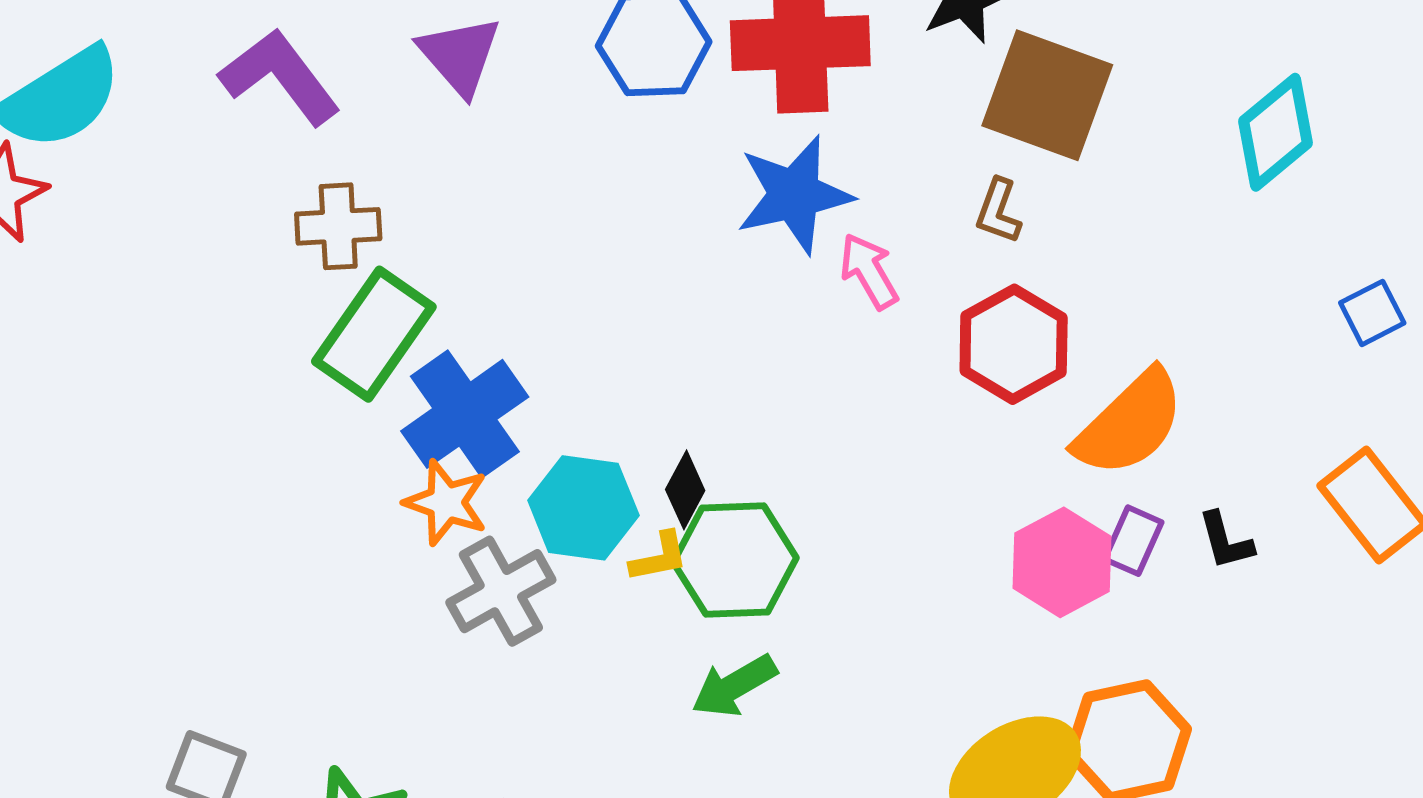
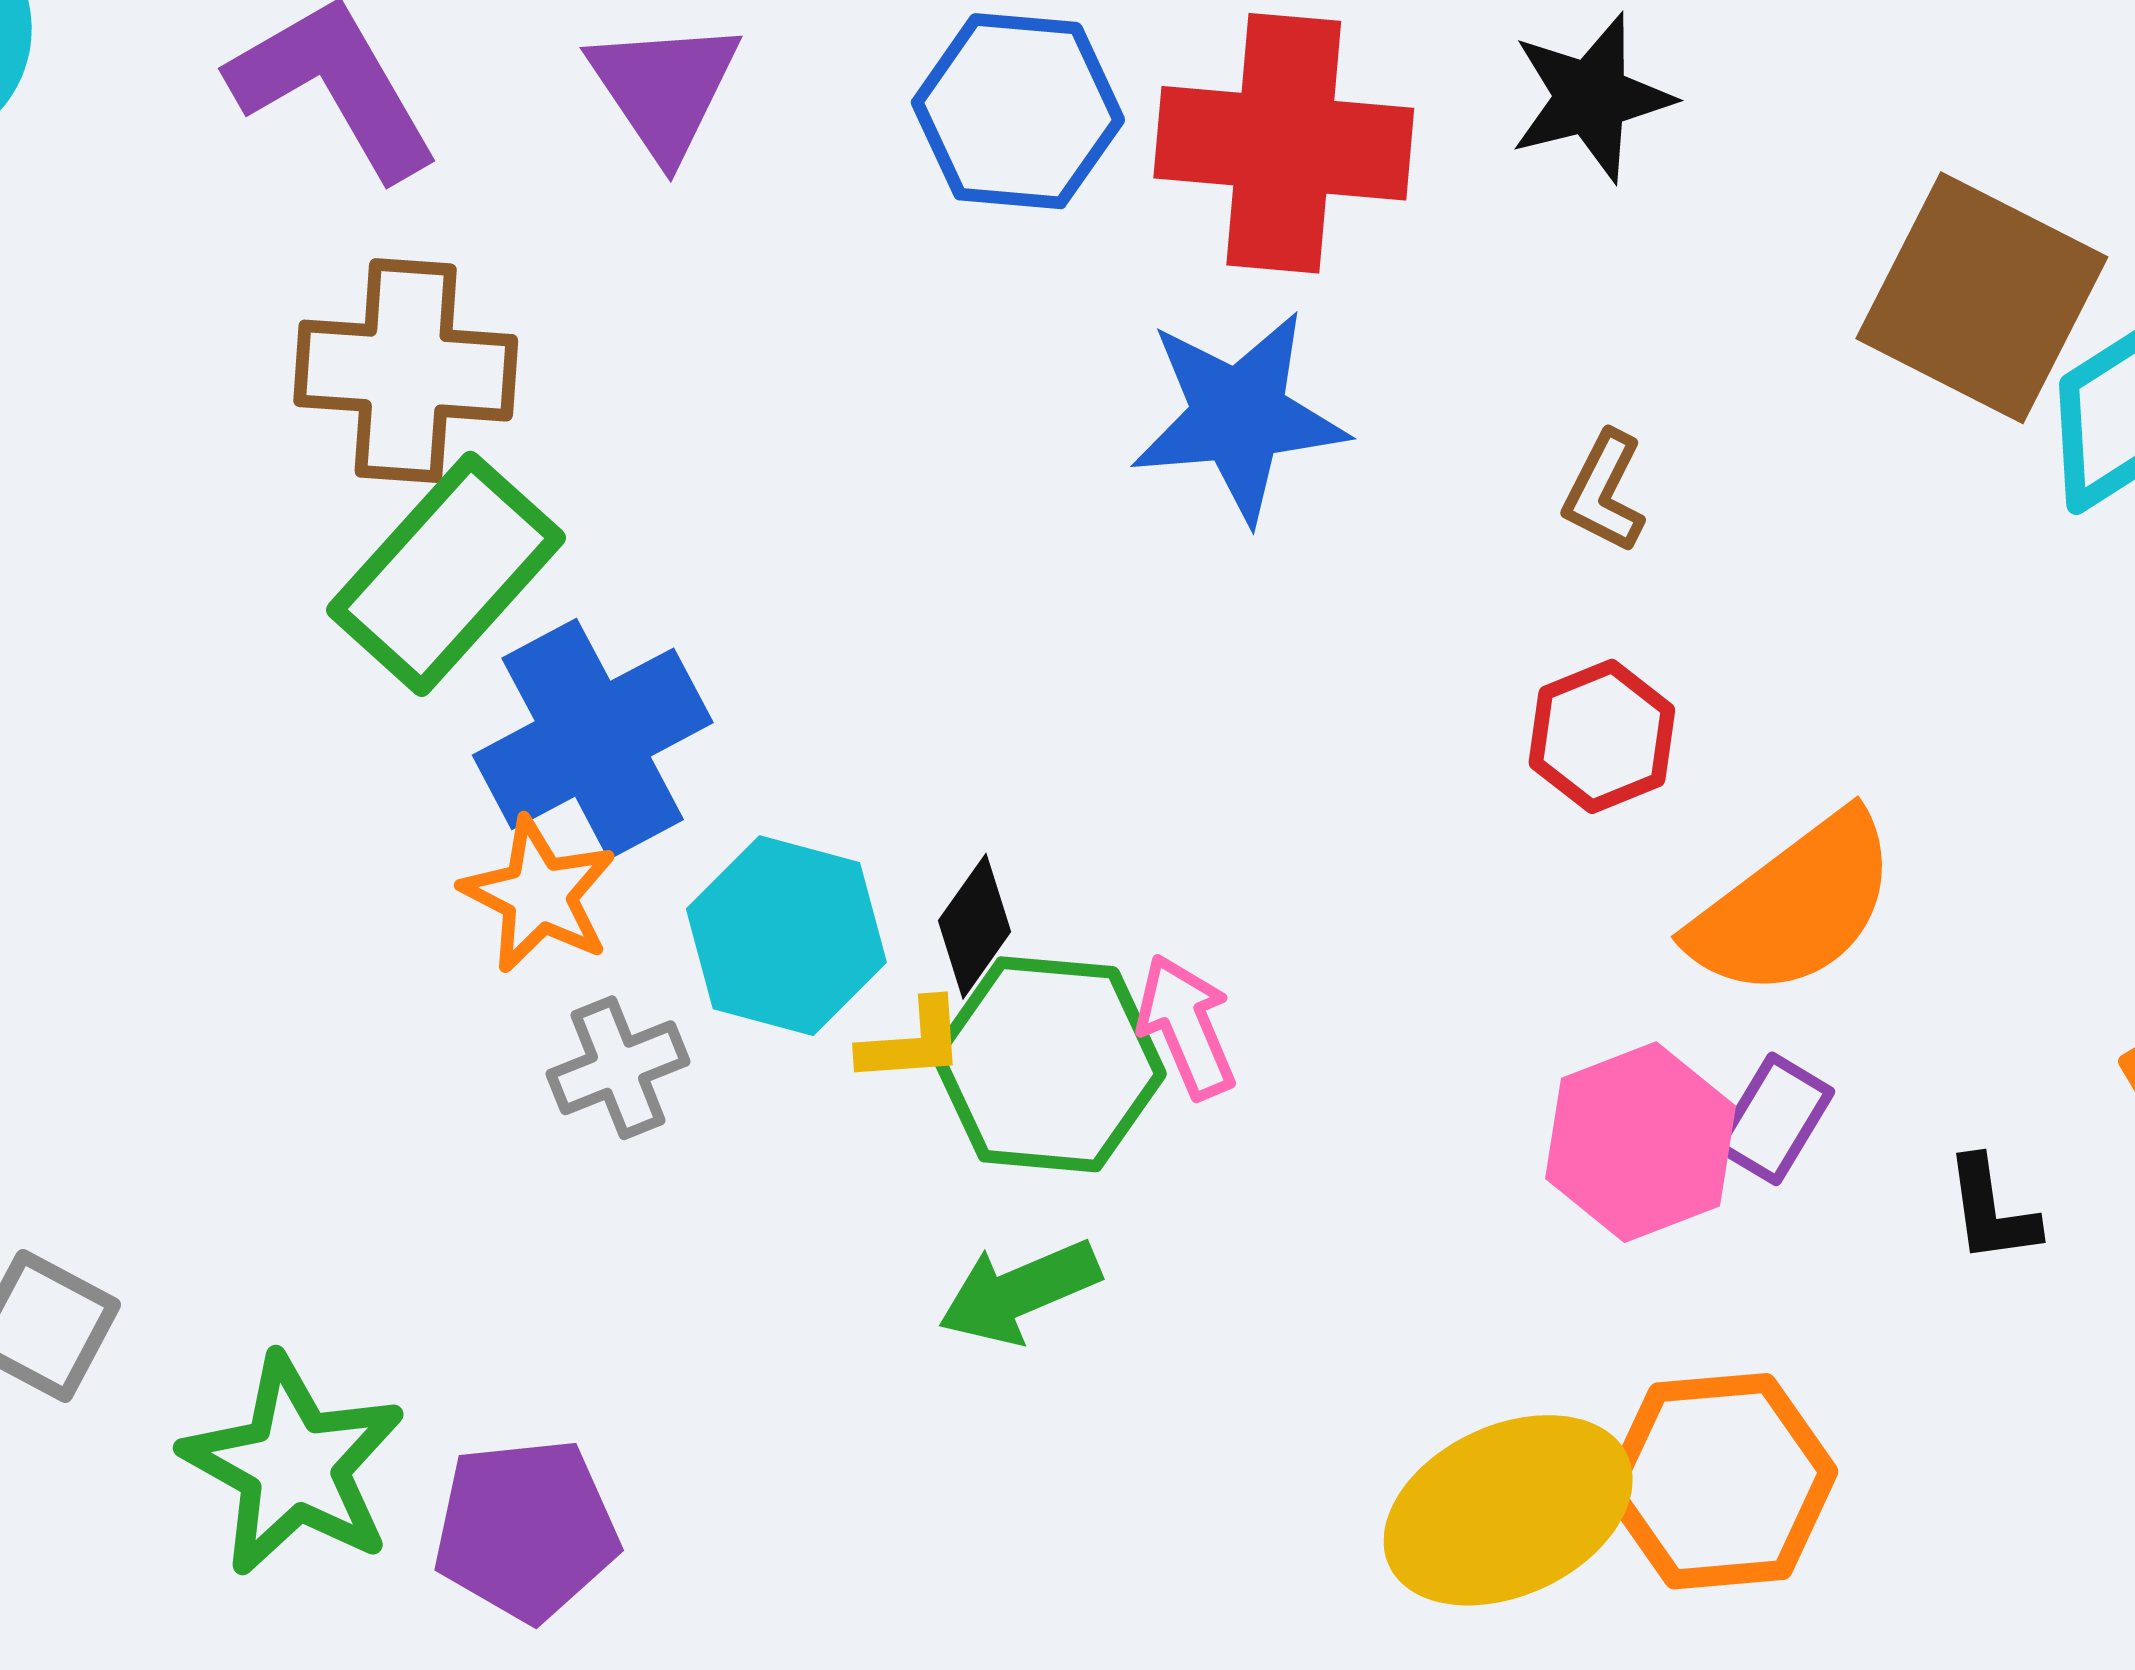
brown square: (1047, 95) -> (1982, 298), moved
brown cross: (338, 226) -> (406, 371), size x1.4
pink arrow: (869, 271) -> (1186, 1027), moved
red hexagon: (1014, 344) -> (1602, 736), size x0.7
black L-shape: (1226, 541) -> (1991, 1210), moved
gray cross: (501, 591) -> (618, 1068), size x0.7

